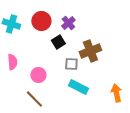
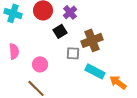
cyan rectangle: (78, 87) -> (95, 71), moved
orange arrow: (116, 93) -> (118, 82), turned -42

